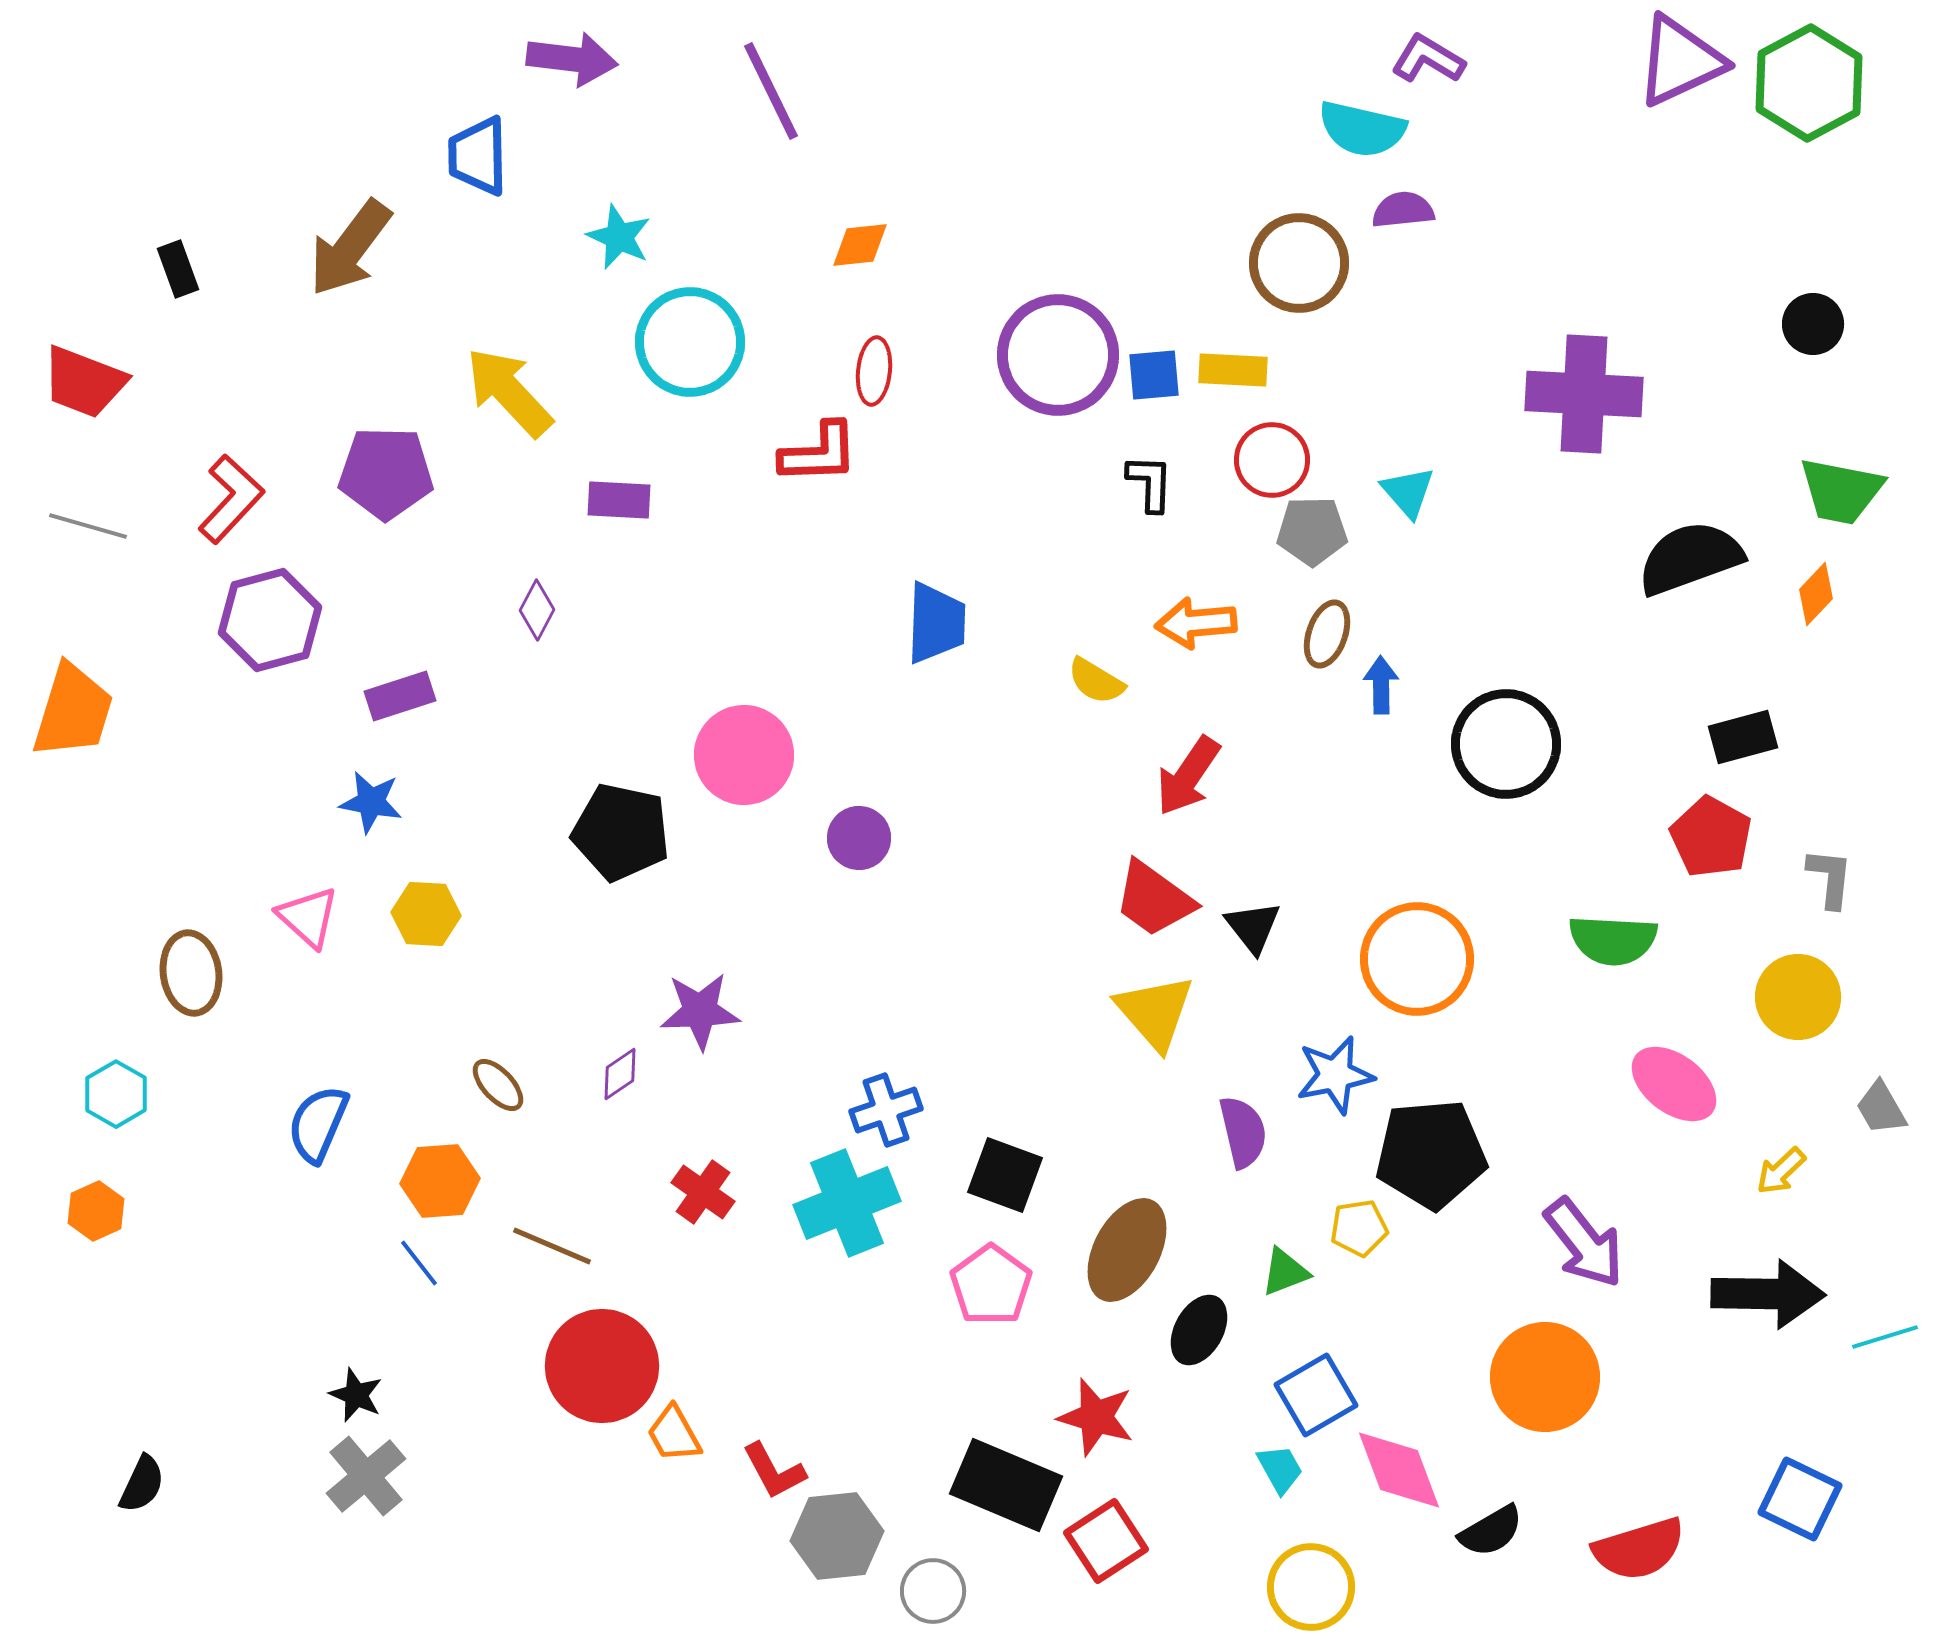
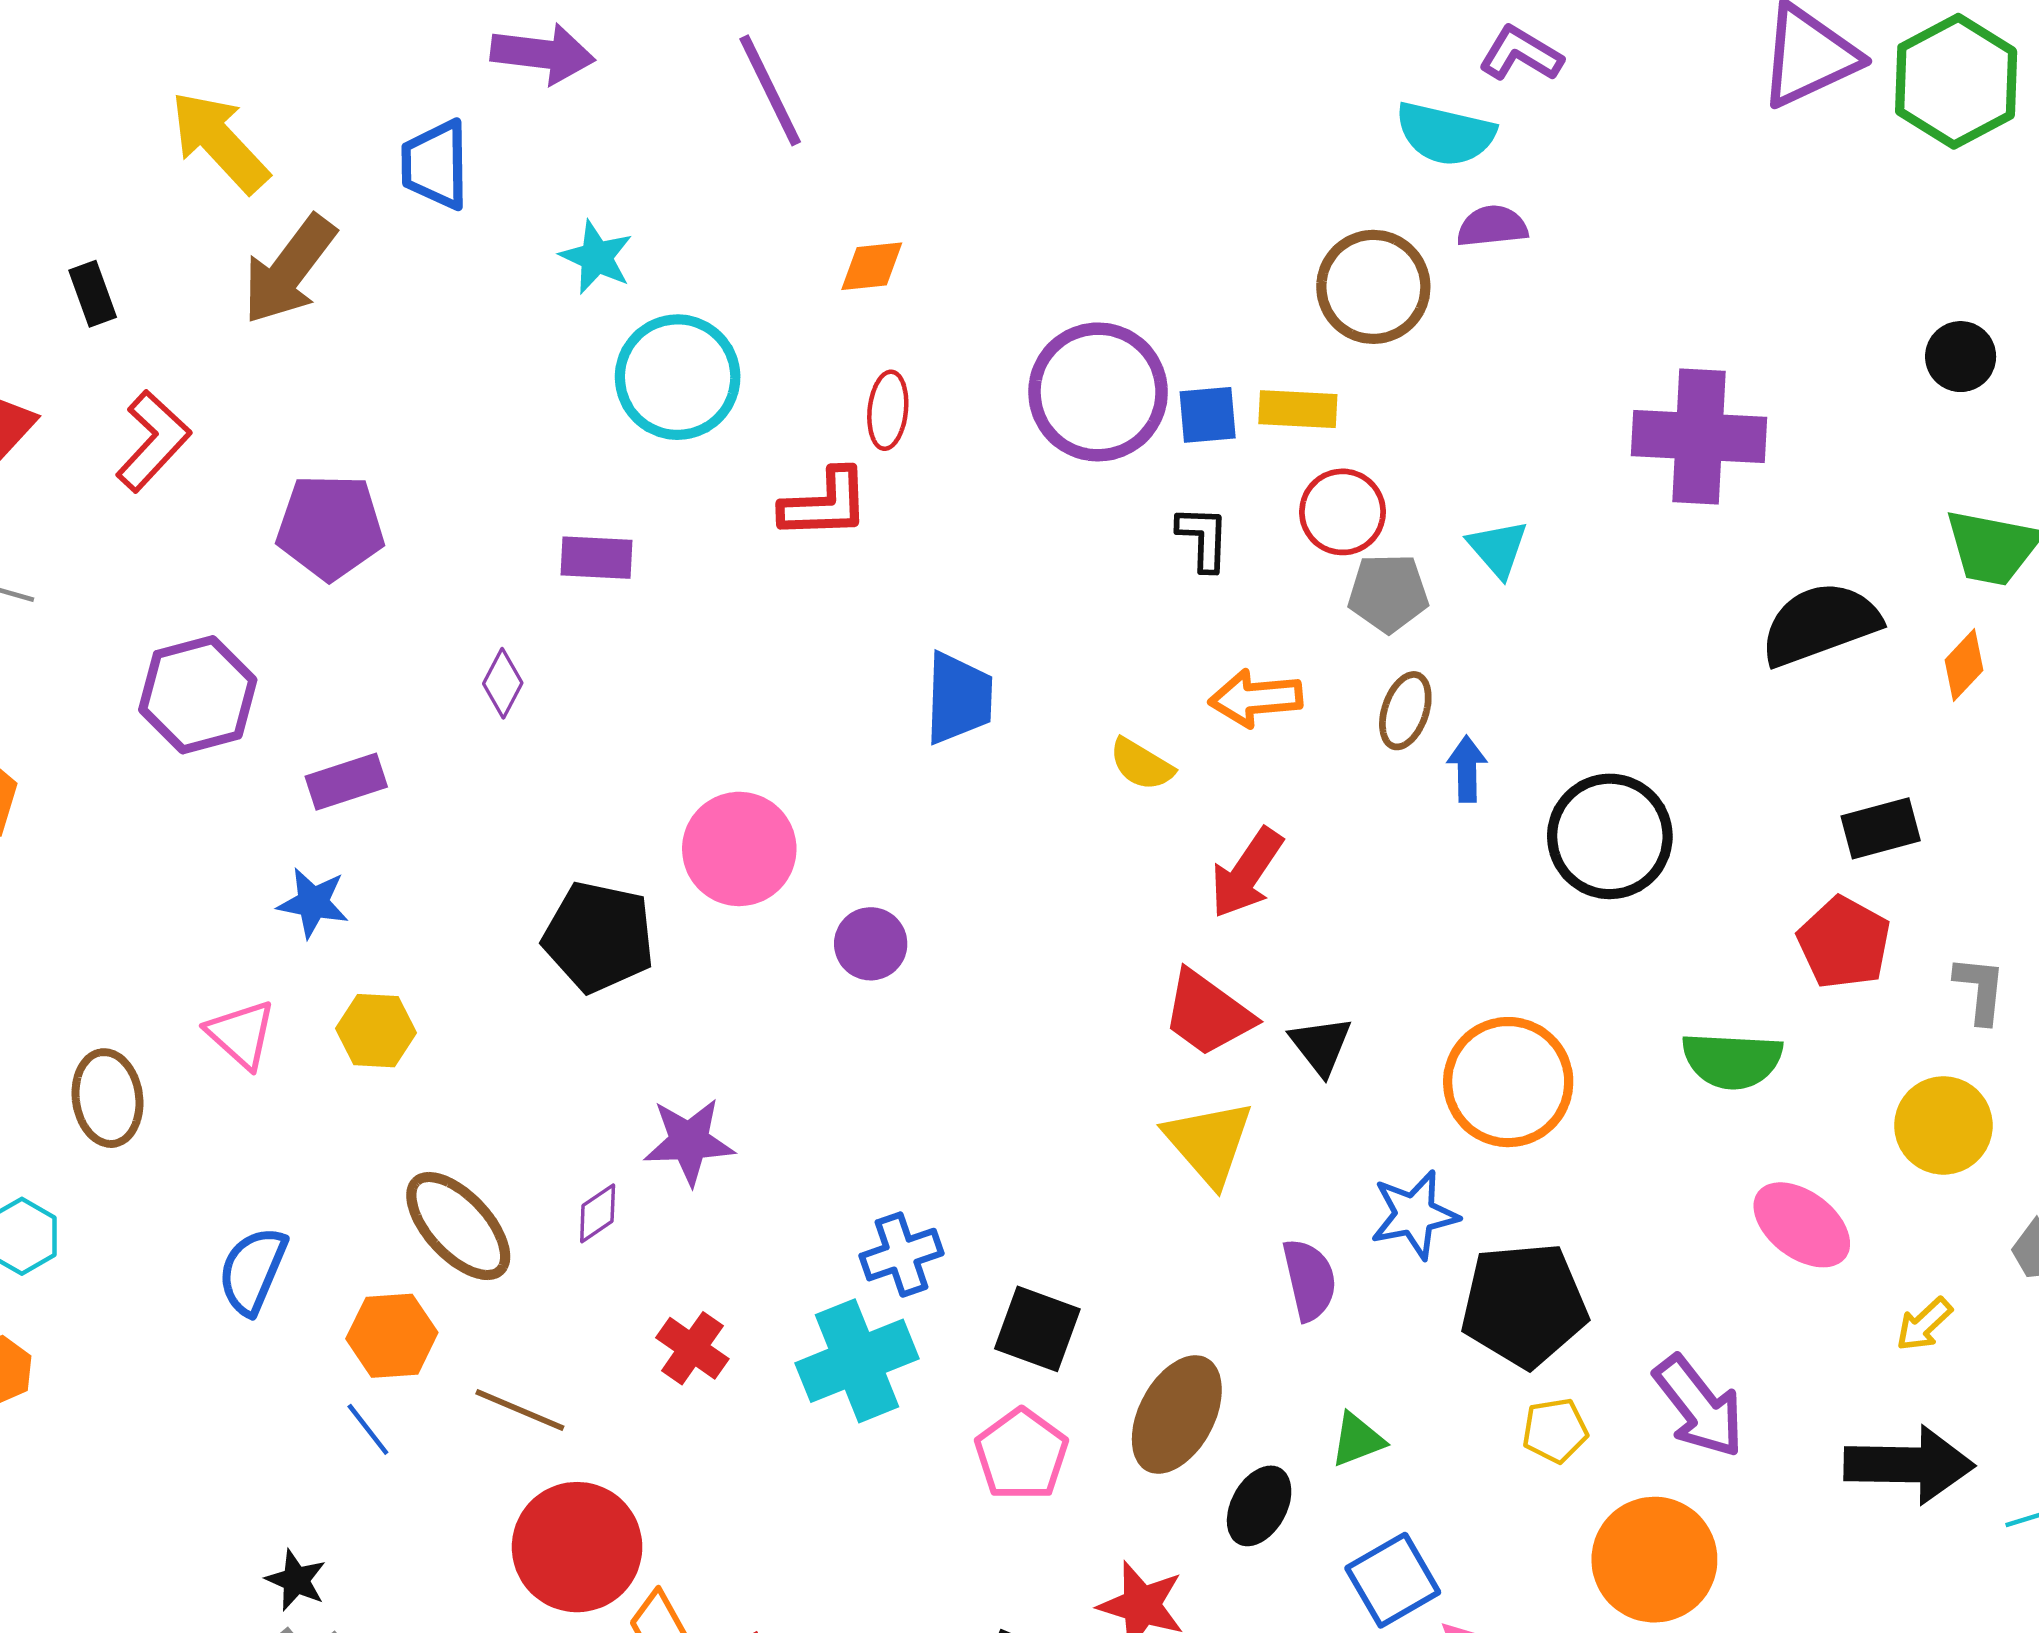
yellow arrow: (509, 392) -> (219, 142), moved
red L-shape: (231, 499) -> (153, 441), moved
brown ellipse: (498, 1085) -> (458, 1226), size x1.8
yellow pentagon: (1359, 1228) -> (1555, 1431), moved

